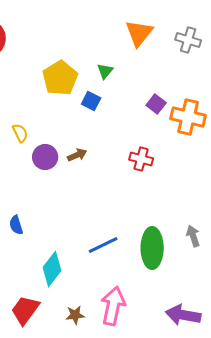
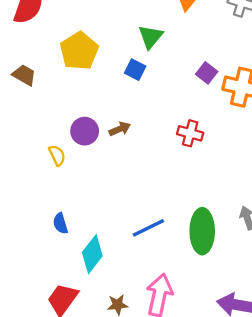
green triangle: (105, 71) -> (151, 37), size x1.4
yellow pentagon: (60, 78) -> (79, 51), moved
yellow semicircle: (20, 133) -> (57, 155), moved
blue semicircle: (16, 225) -> (60, 223), moved

